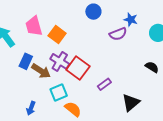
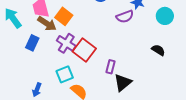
brown arrow: (41, 71) -> (47, 24), moved
purple rectangle: (104, 84) -> (111, 67), turned -40
black triangle: (131, 103) -> (123, 83), moved

